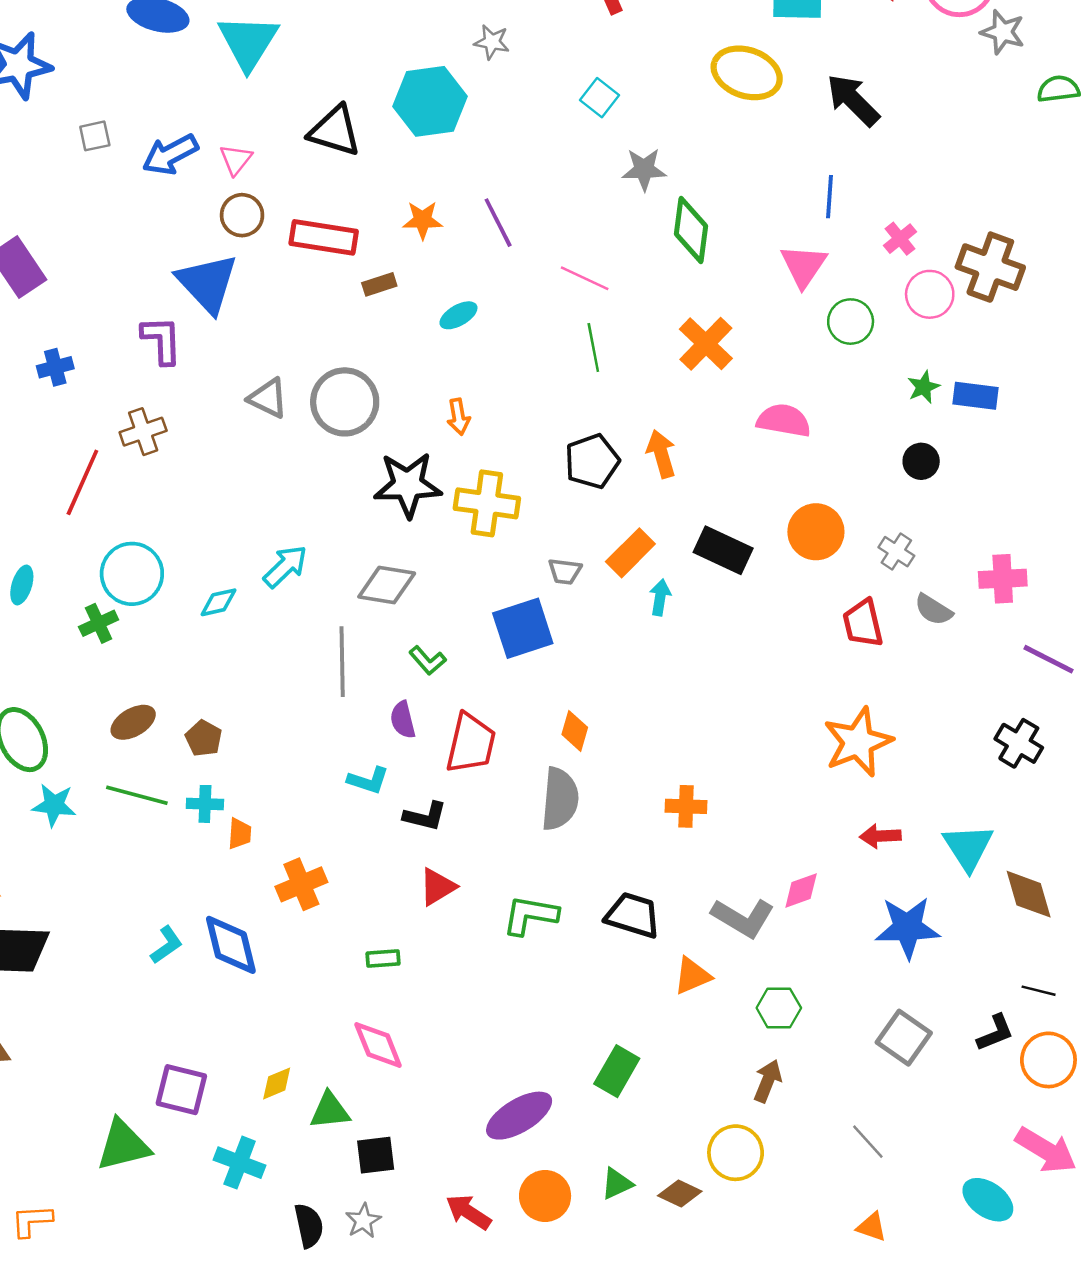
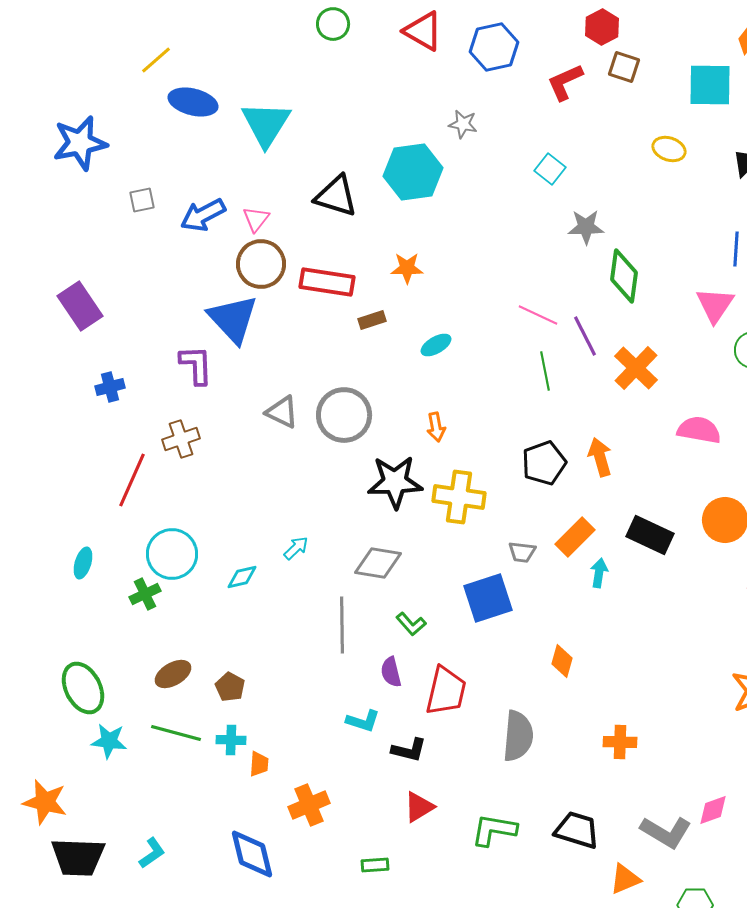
yellow ellipse: (747, 73) -> (669, 149), size x0.6
brown circle: (242, 215) -> (261, 264), size x1.4
purple line: (498, 223) -> (585, 336), moved
cyan arrow: (285, 566) -> (296, 548), size x0.7
orange diamond: (575, 731) -> (562, 661), moved
cyan L-shape: (167, 945) -> (152, 853), moved

